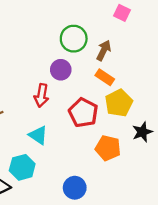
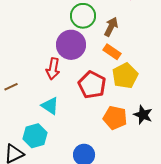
purple circle: (61, 70) -> (71, 45), size x1.5
black star: (142, 132) -> (143, 115), moved, turned -30

